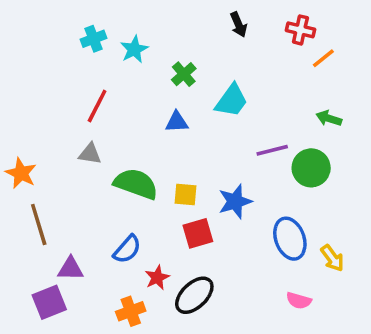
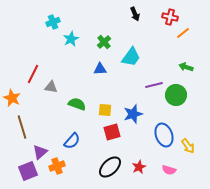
cyan star: (134, 49) -> (71, 39), moved
red line: (97, 106) -> (33, 74), moved
green semicircle: (136, 184) -> (77, 104), size x0.7
purple triangle: (71, 269) -> (40, 152), turned -42
red star: (157, 278) -> (139, 167), moved
orange cross: (131, 311) -> (57, 166), moved

